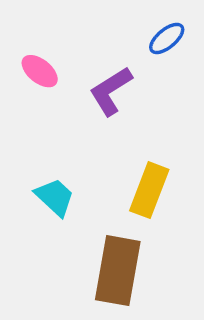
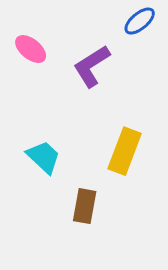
brown rectangle: (118, 271) -> (85, 206), moved, size x0.6

